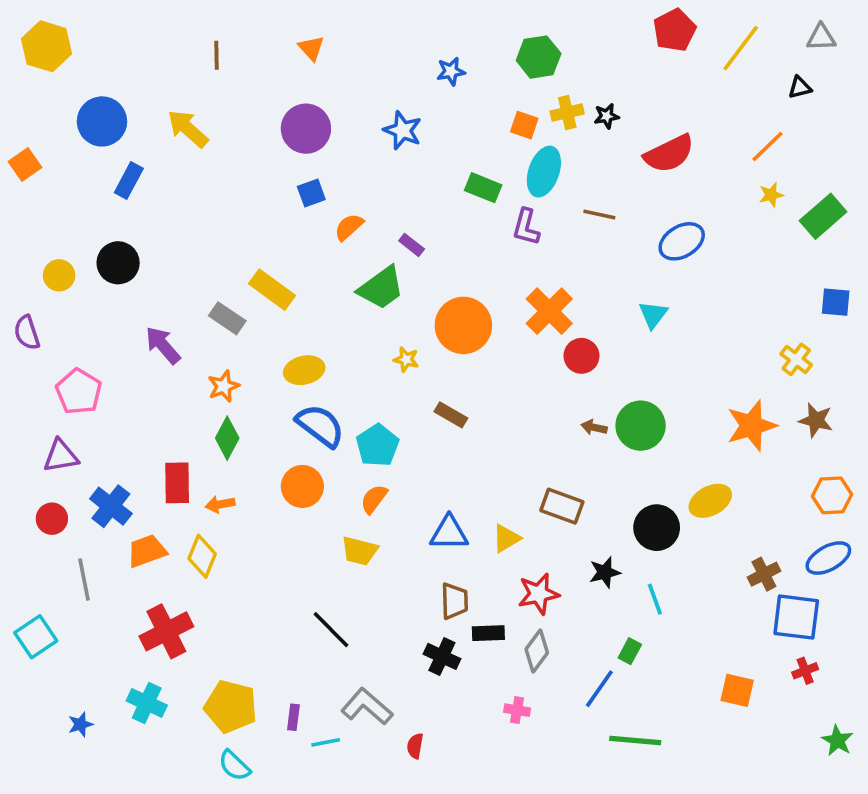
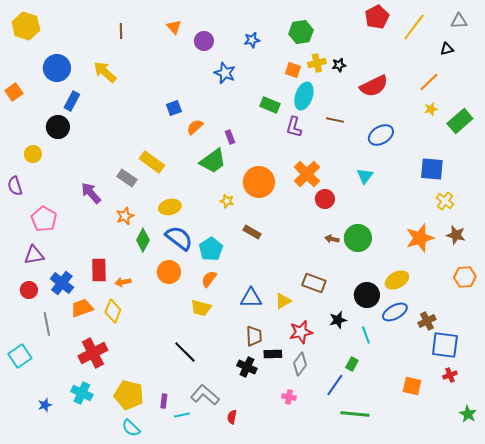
purple circle: (306, 129) -> (204, 41), moved, size x0.7
purple rectangle: (412, 245) -> (230, 137), turned 32
black circle: (118, 263) -> (58, 127), moved
blue square: (836, 302) -> (432, 169), moved, size x1.4
green diamond: (227, 438) -> (143, 240), moved
blue ellipse: (828, 558) -> (395, 312), moved

